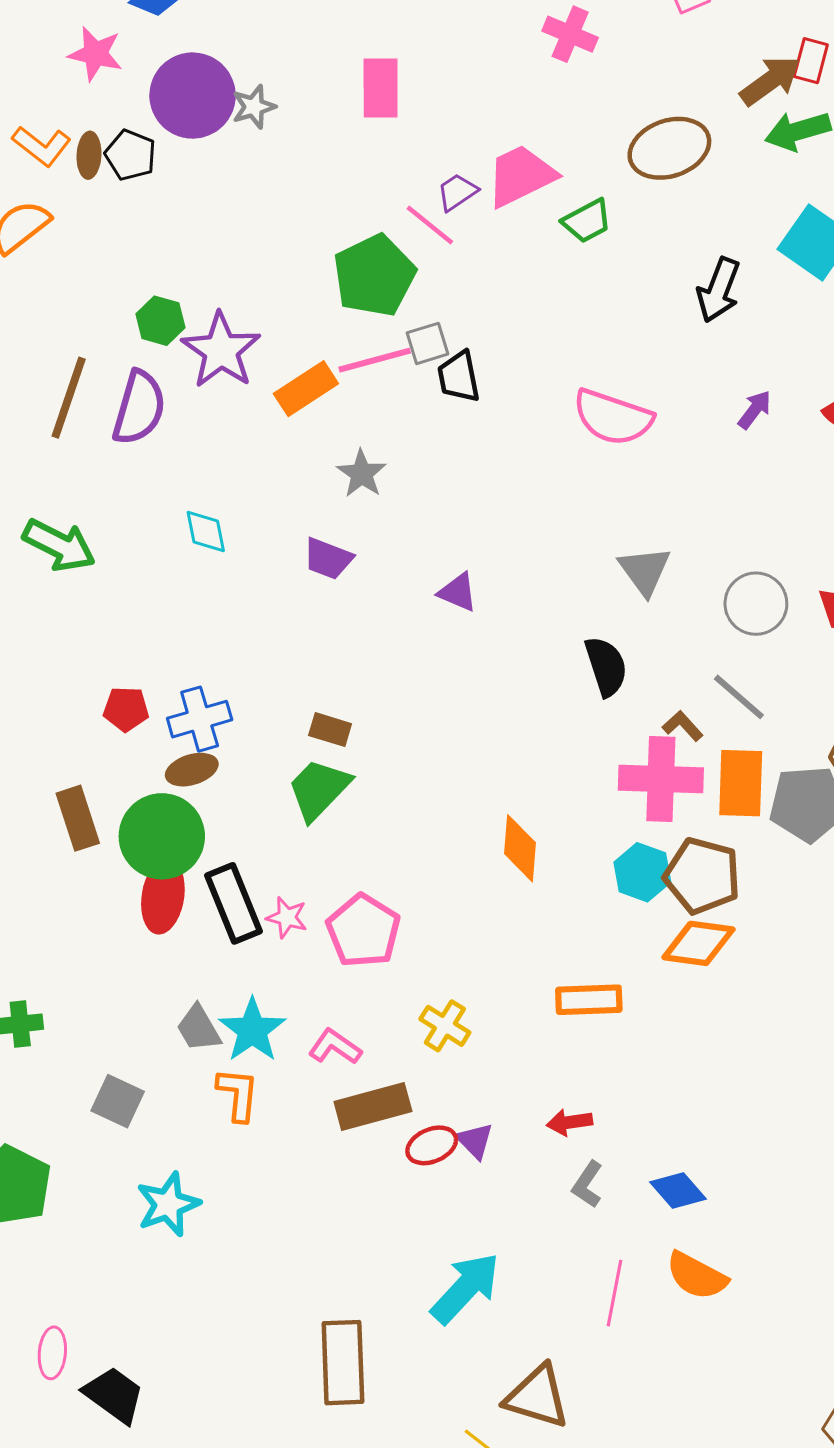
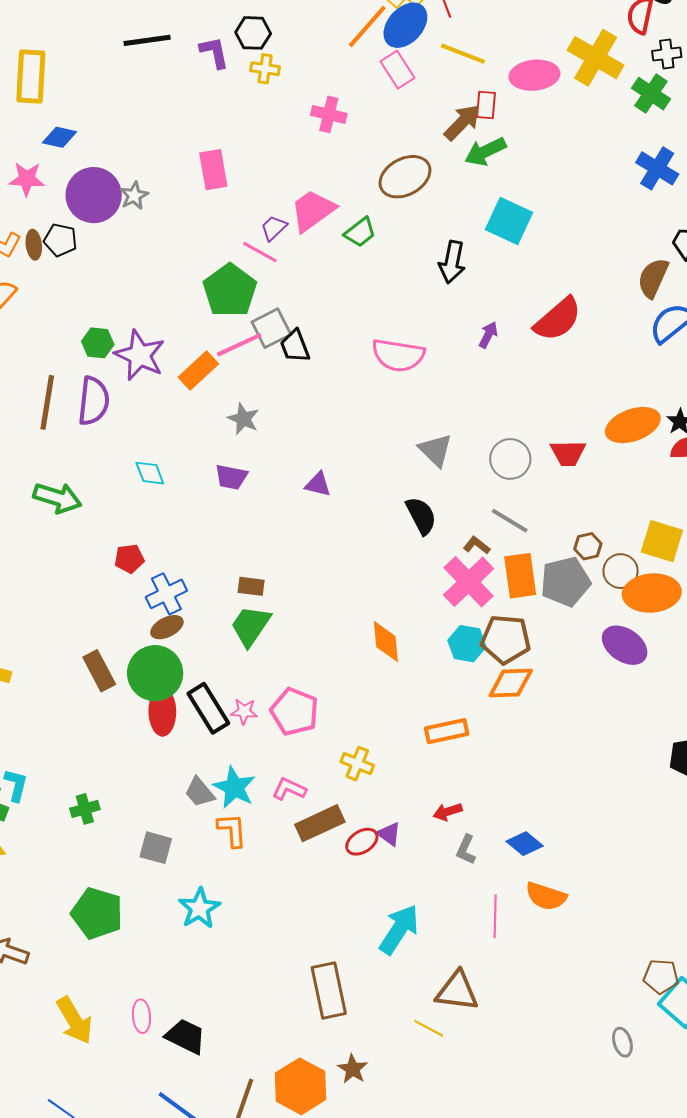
gray square: (427, 343) -> (271, 328), size x1.4
red pentagon: (126, 709) -> (129, 559), moved
pink cross: (661, 779) -> (469, 582), turned -36

